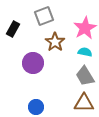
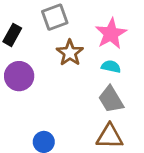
purple circle: (33, 63) -> (19, 76), moved

